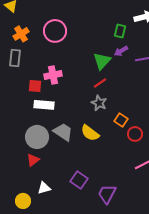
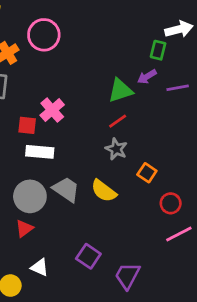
pink circle: (55, 31) -> (44, 35), moved
green rectangle: (120, 31) -> (158, 50), moved
green triangle: (102, 61) -> (120, 91), turned 30
pink cross: (53, 75) -> (52, 110), turned -30
red circle: (135, 134) -> (171, 203), moved
white triangle: (44, 188) -> (40, 267), turned 40

